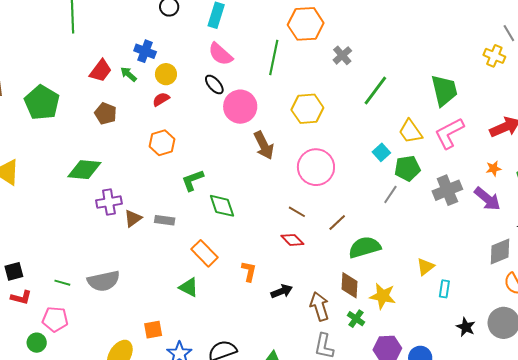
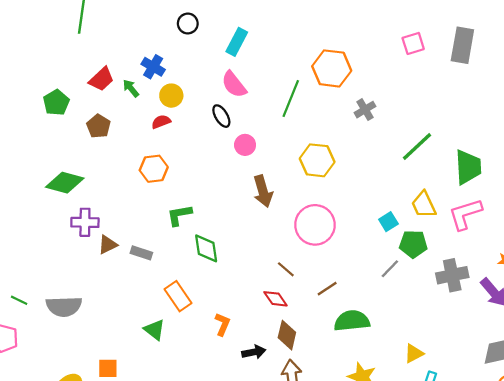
green line: (375, 91) -> (417, 147), moved
green pentagon: (42, 103) -> (56, 102), moved, size x0.7
pink circle: (240, 107) -> (245, 145), size x0.6
brown diamond: (350, 285) -> (287, 335), moved

